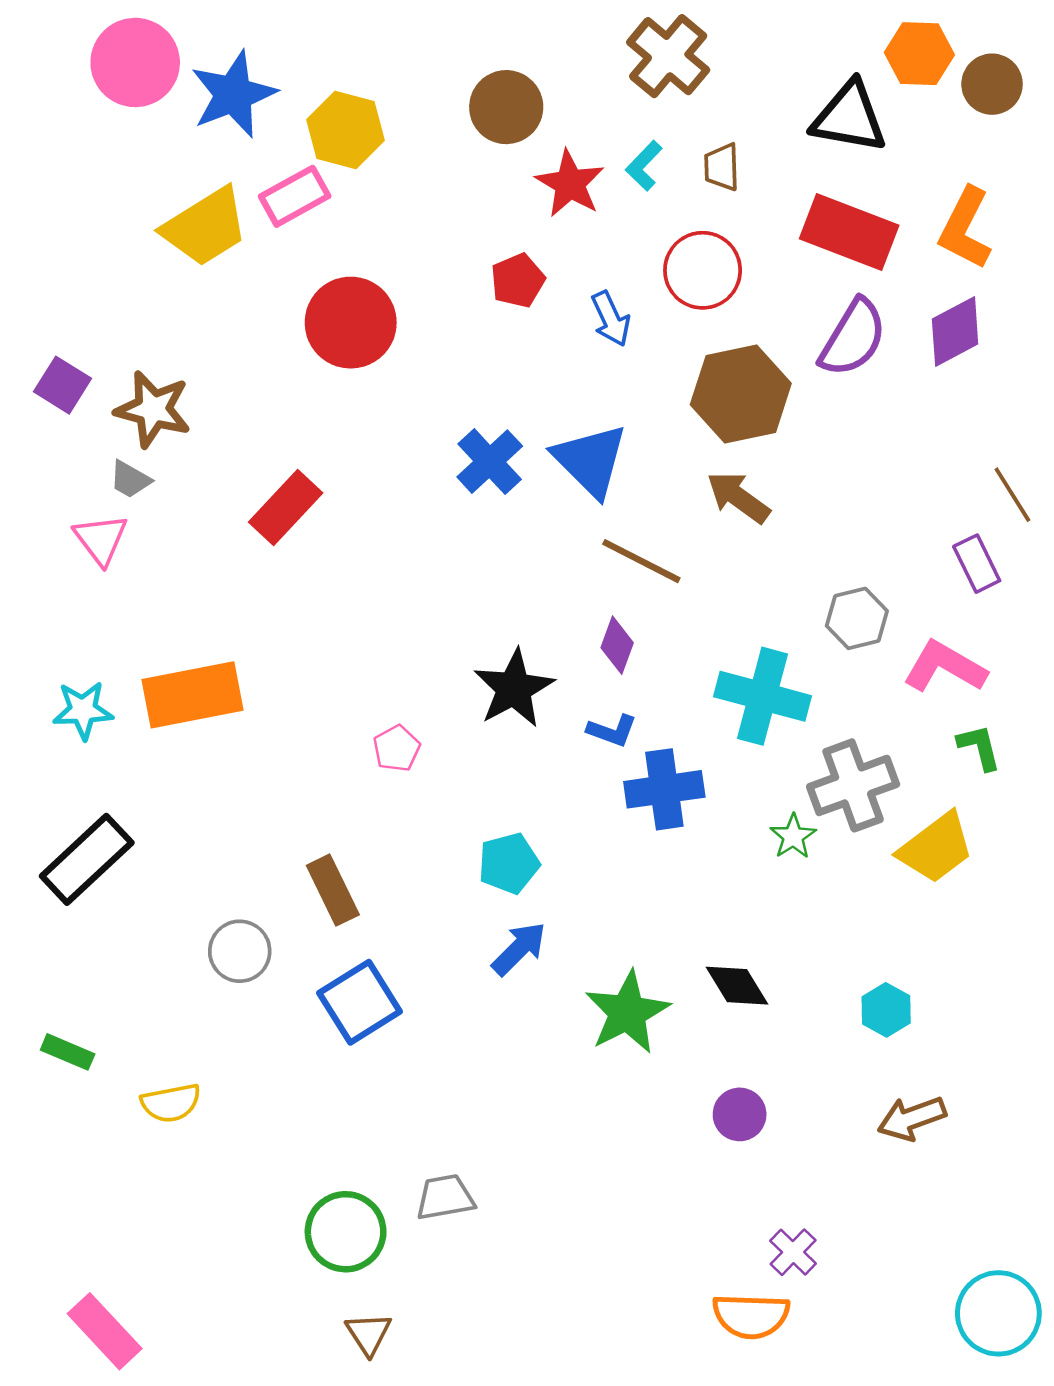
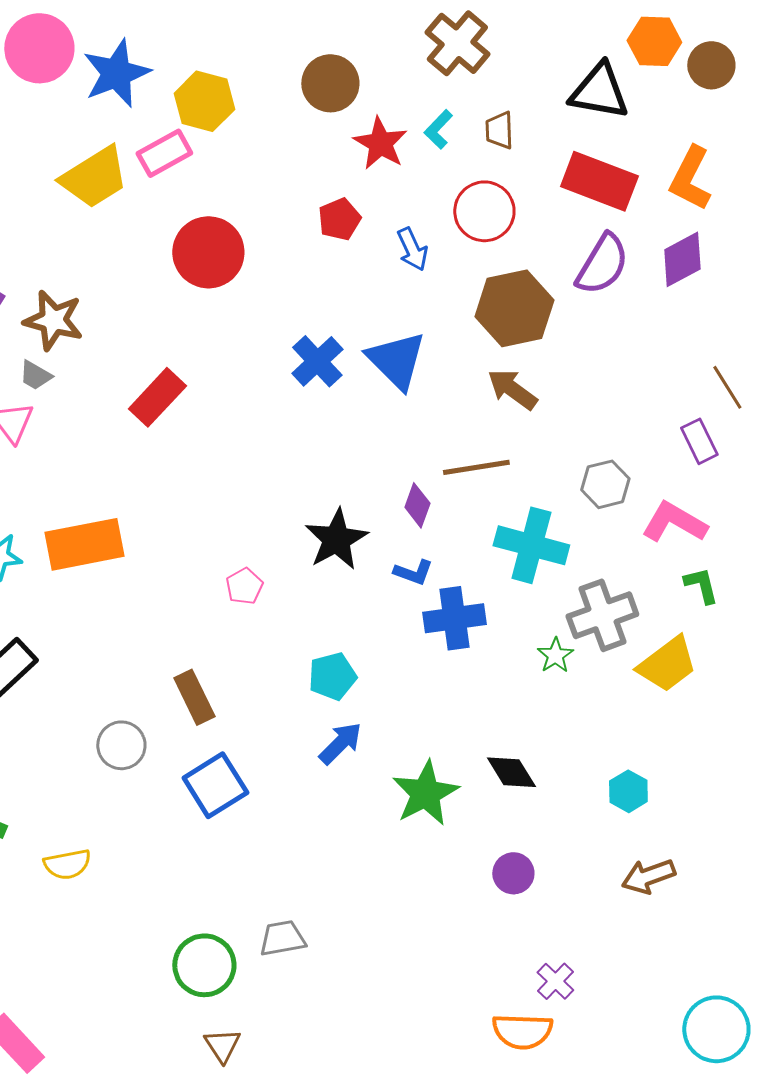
brown line: (641, 561) -> (476, 467), moved, turned -36

